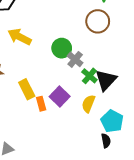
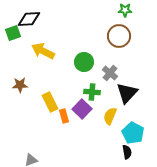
gray cross: (75, 59) -> (110, 73), moved
green cross: (89, 76) -> (92, 92), moved, turned -35

